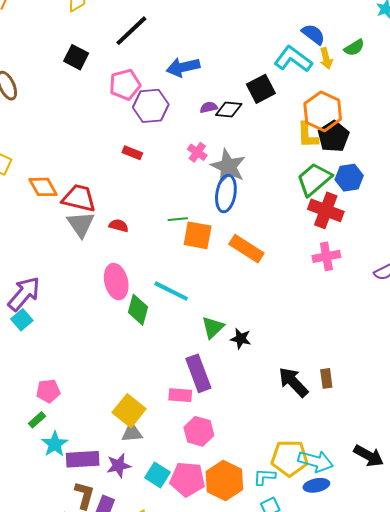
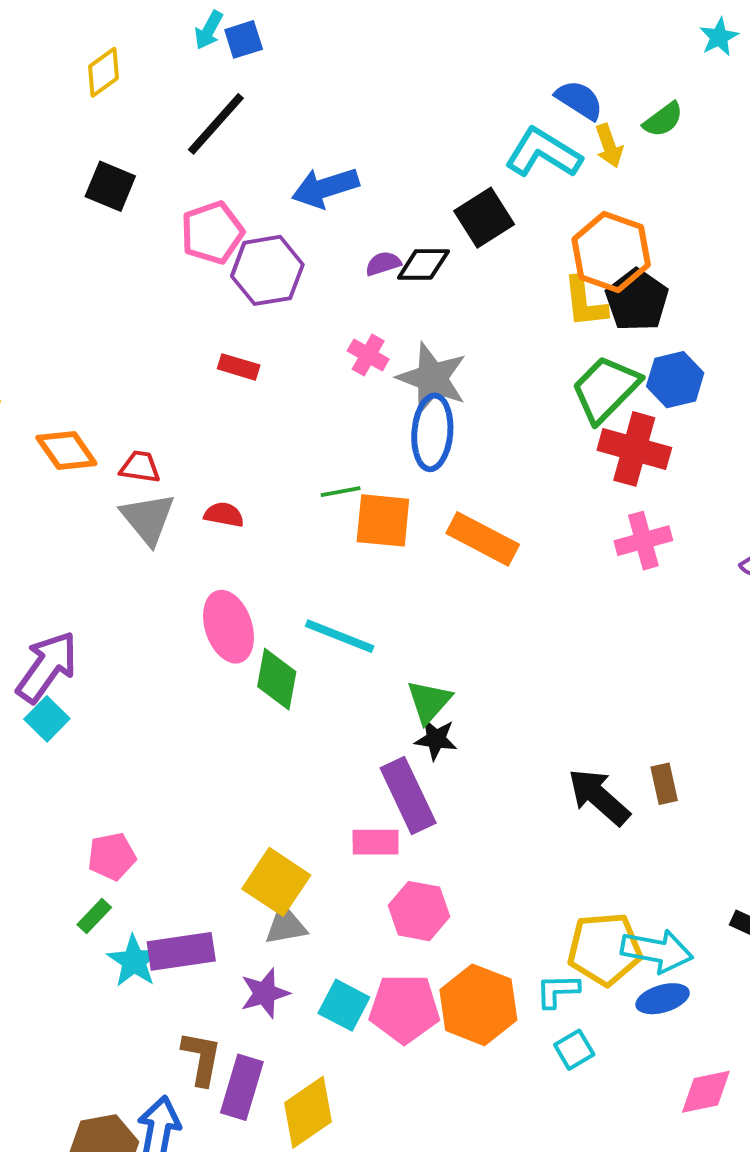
red trapezoid: (79, 198) -> (140, 467), size x0.6
black star: (241, 339) -> (436, 739), moved
purple rectangle: (83, 459) -> (181, 951), moved

